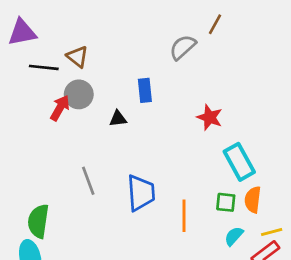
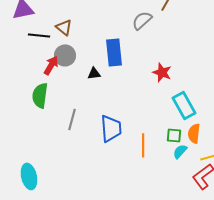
blue rectangle: (145, 90) -> (114, 52), size x1.5
gray line: (88, 181) -> (72, 119), turned 35
green semicircle: (38, 221) -> (40, 95), moved
cyan semicircle: (234, 236) -> (180, 151), moved

